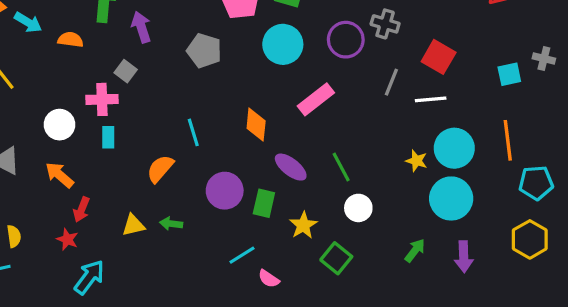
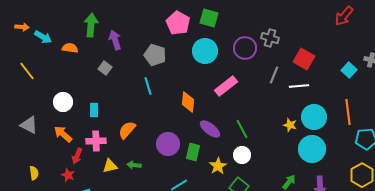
cyan square: (509, 74) -> (349, 70), turned -35
pink cross: (102, 99) -> (96, 141), moved
cyan line: (193, 132) -> (148, 86), moved
white circle: (358, 208) -> (242, 155), moved

